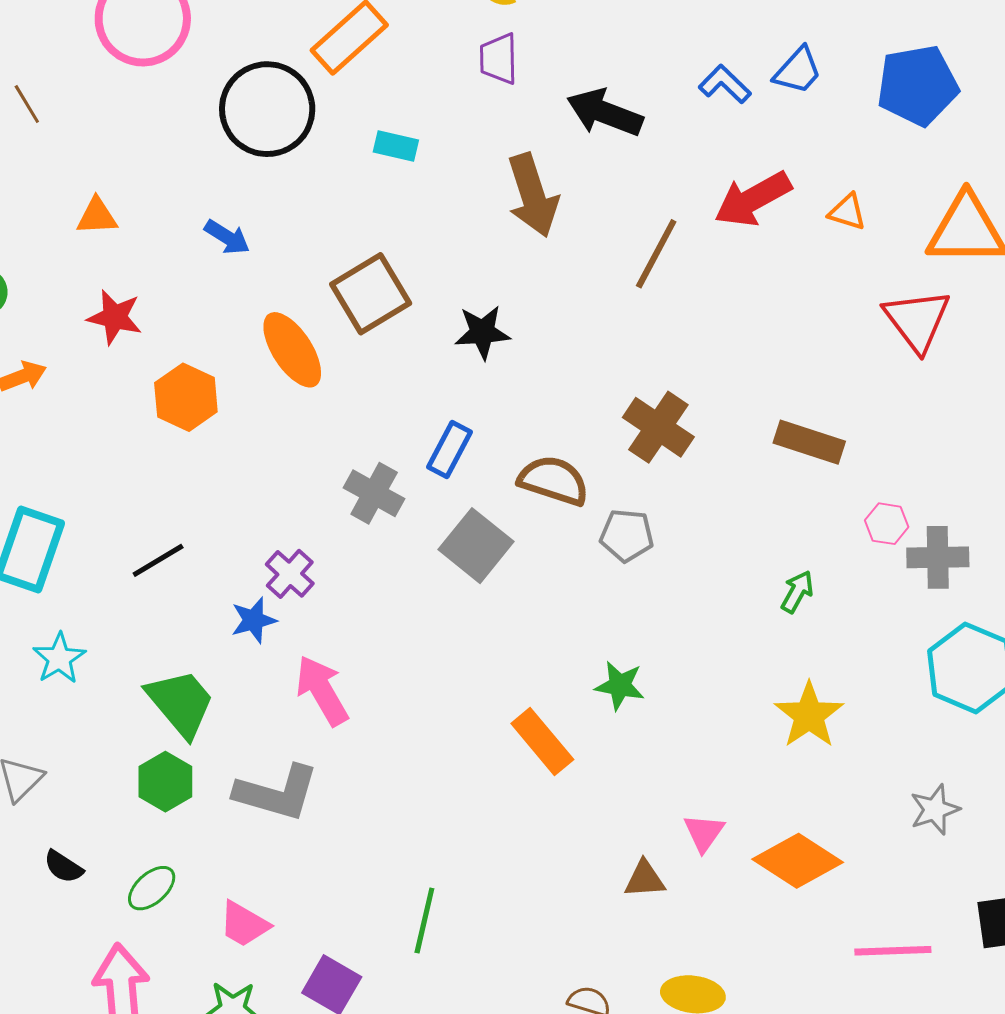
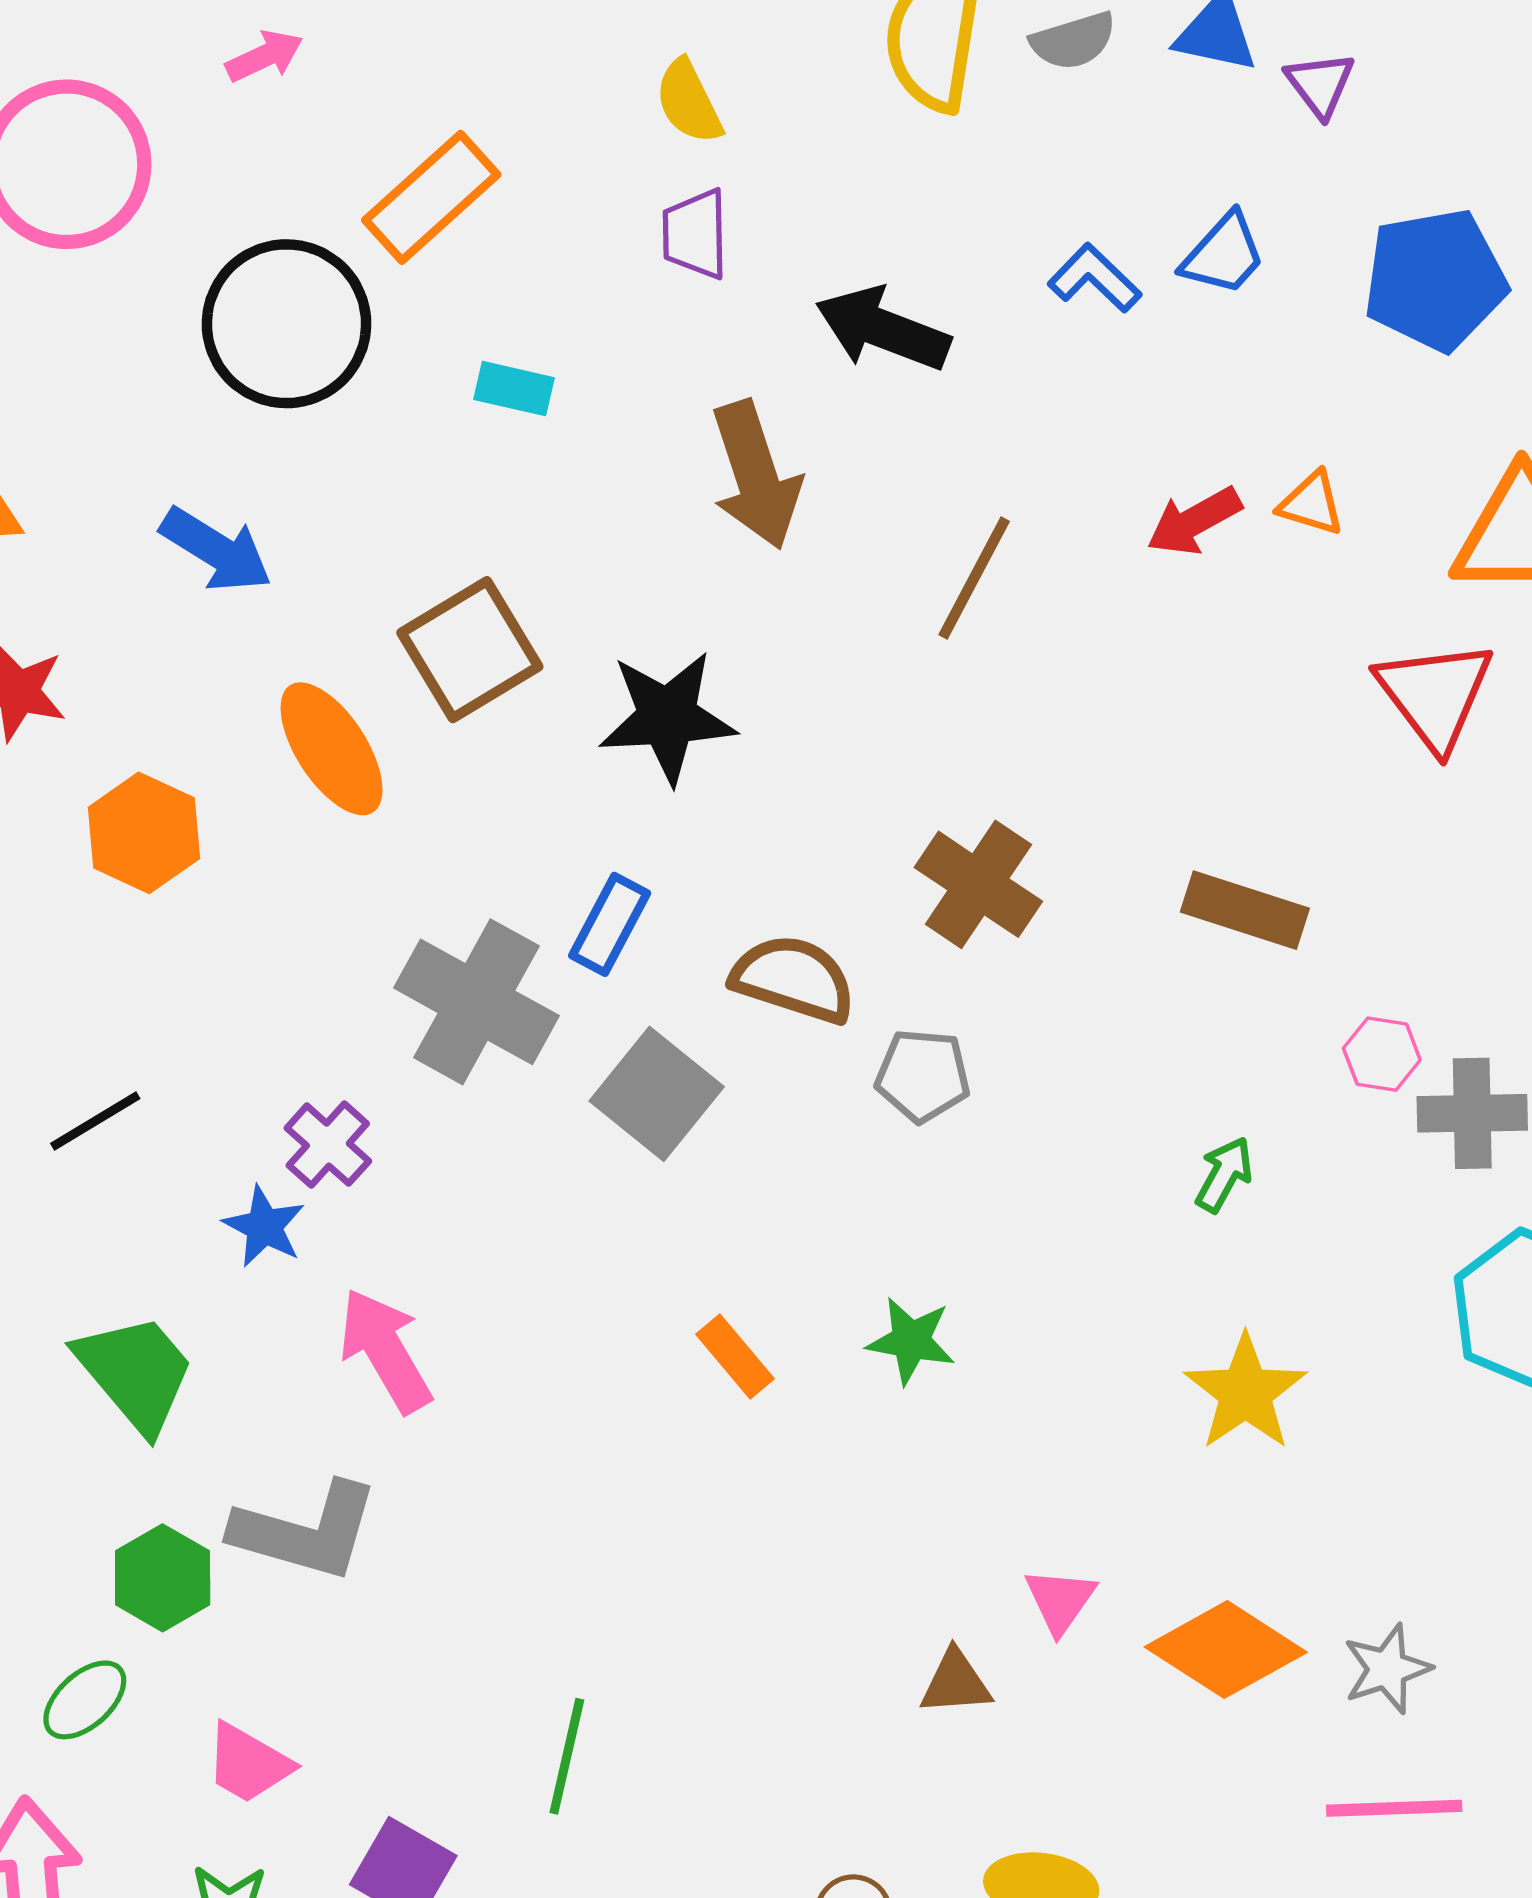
red arrow: (753, 199) -> (1194, 521), moved, size x0.7
blue arrow: (227, 237) -> (216, 550), size x1.4
black star: (482, 332) -> (667, 717), size x1.4
gray cross: (374, 493) -> (476, 1002), size x1.5
blue star: (254, 620) -> (264, 1226), turned -30
orange rectangle: (542, 742) -> (735, 1356), moved, size x0.7
green hexagon: (165, 782) -> (163, 1578), moved
gray star: (935, 810) -> (1387, 1669), moved

